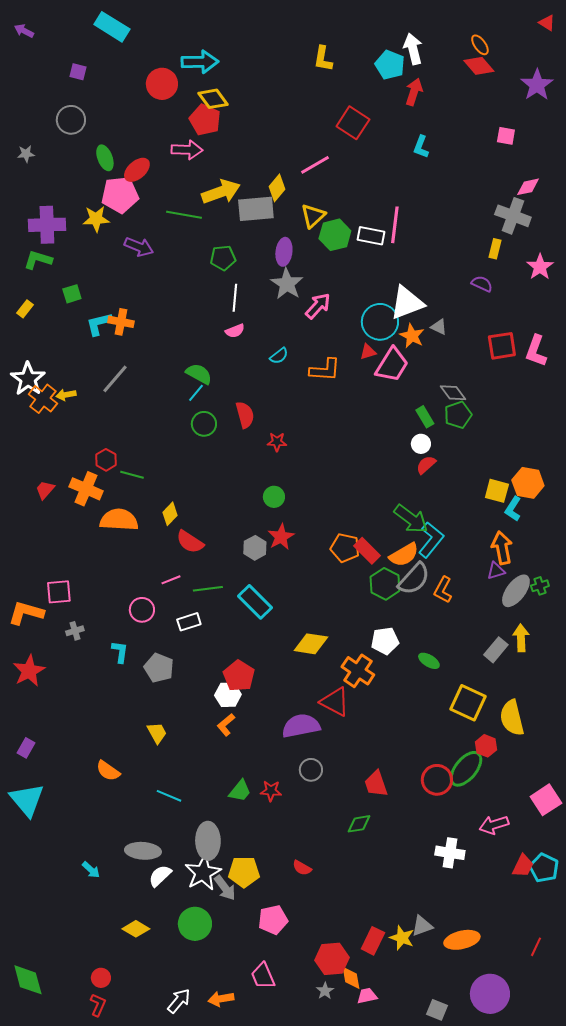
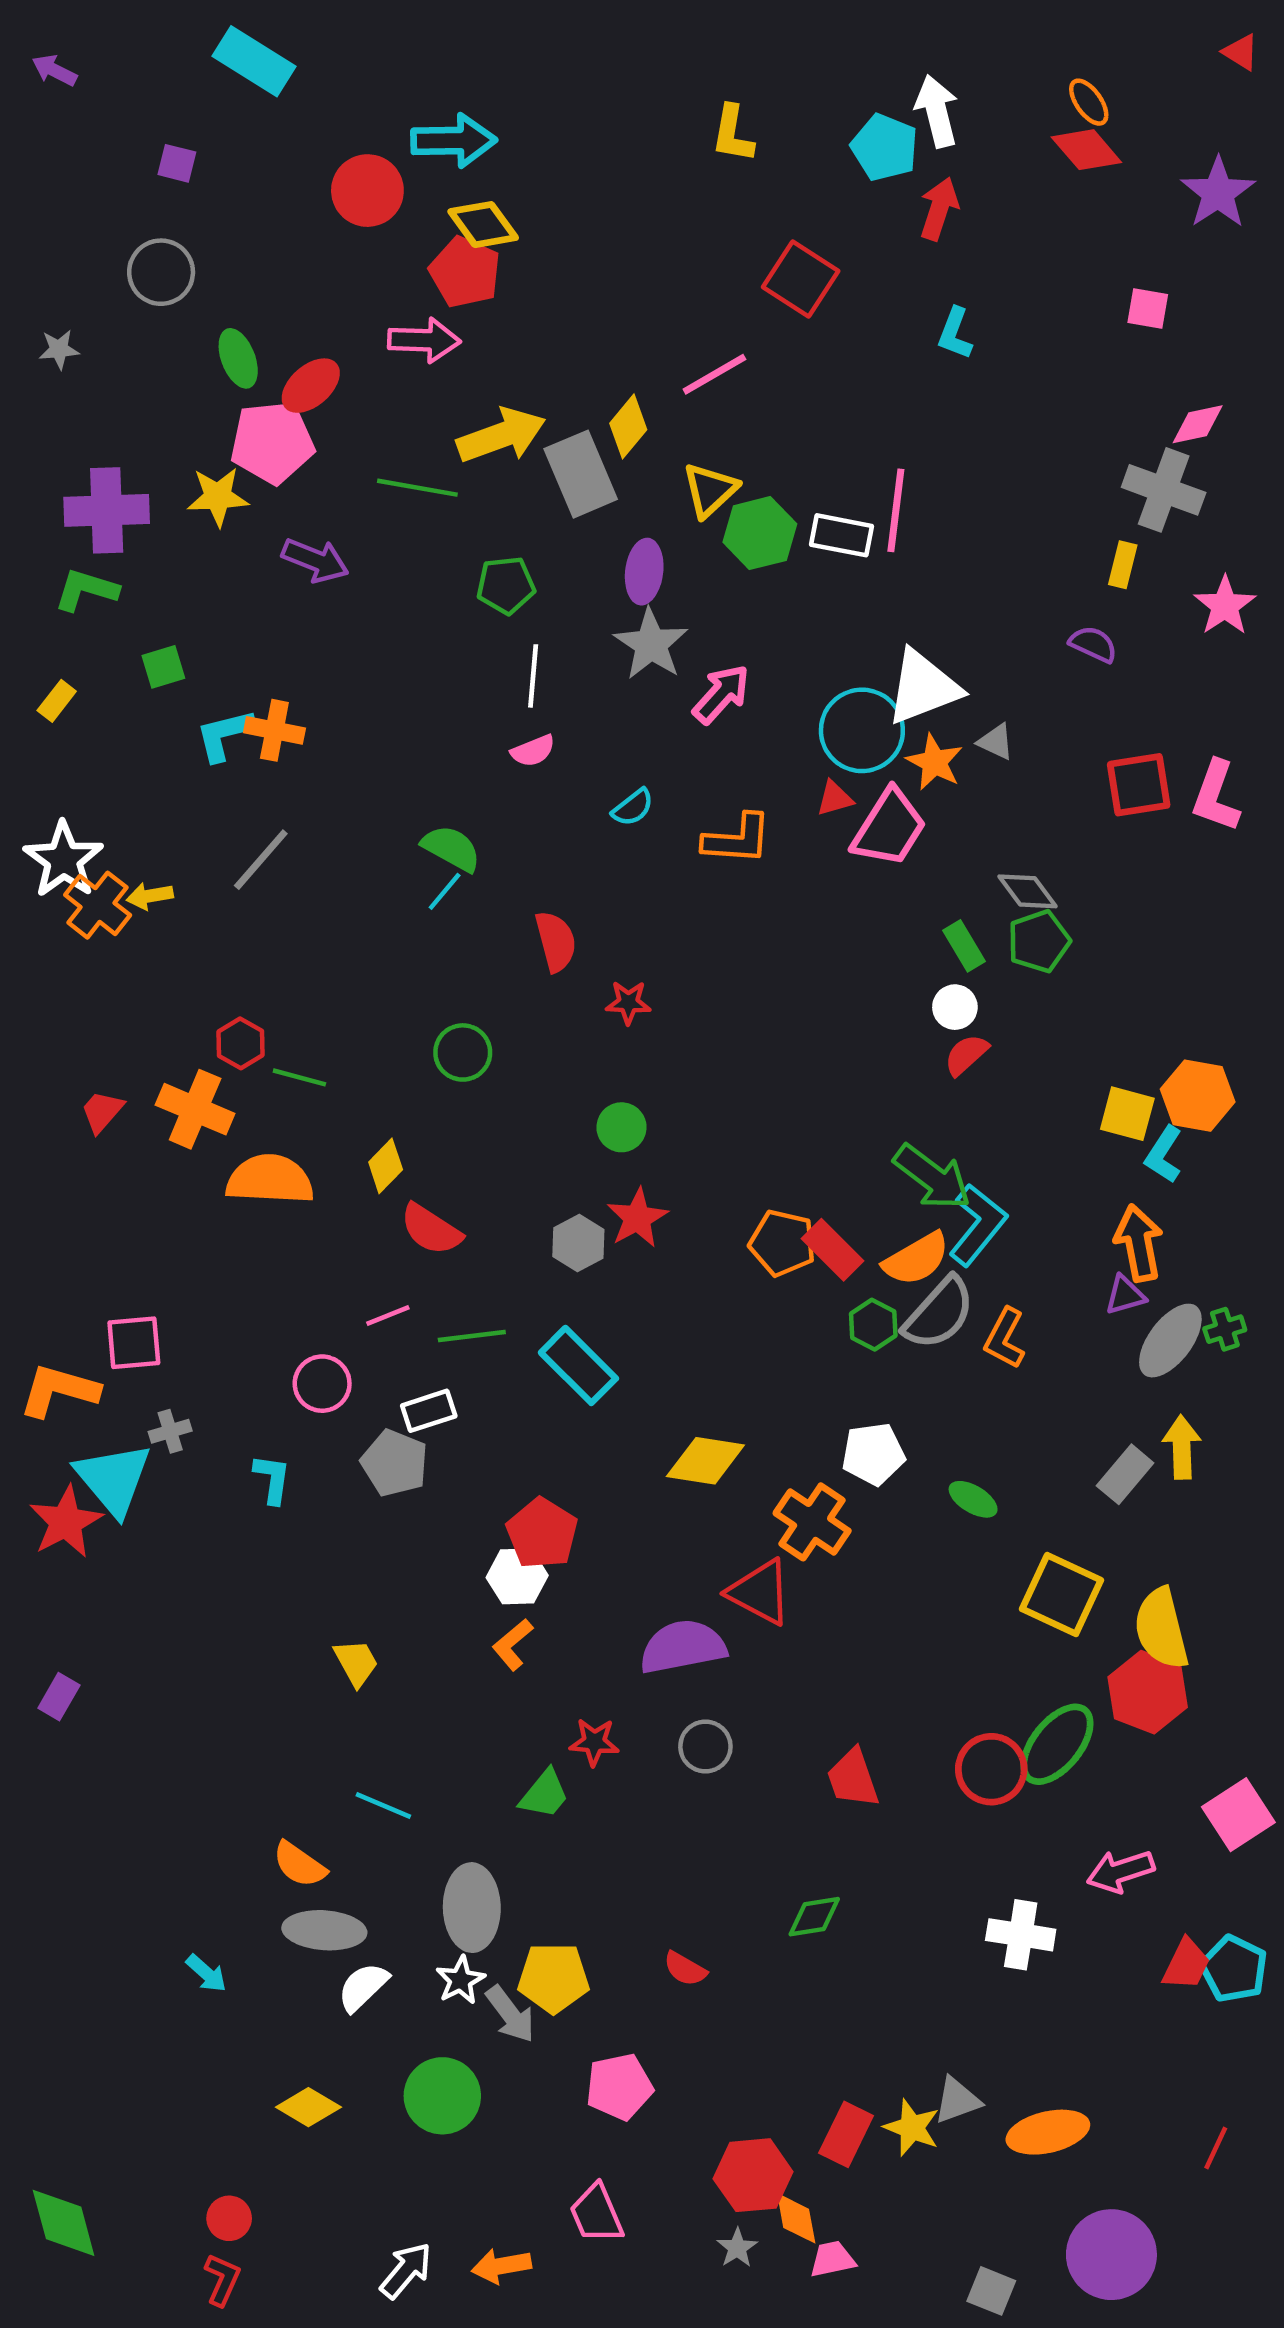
gray rectangle: (256, 209) -> (581, 474), turned 72
green circle: (204, 424) -> (463, 1052), moved
green hexagon: (385, 584) -> (873, 1325), size x0.7
gray pentagon: (159, 668) -> (395, 1463), moved
red hexagon: (486, 746) -> (1148, 1692), moved, size x1.6
orange semicircle: (108, 771) -> (299, 1864), moved
red star: (271, 791) -> (594, 1742), moved
cyan triangle: (27, 800) -> (113, 1479), moved
green diamond: (359, 824) -> (814, 1917), moved
white star: (203, 873) -> (460, 1980), size x0.6

